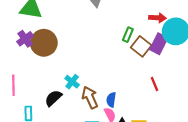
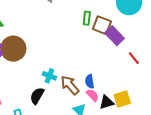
purple rectangle: (159, 44) -> (114, 36), moved, turned -54
red line: (155, 84) -> (134, 58), moved

